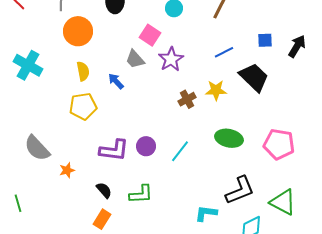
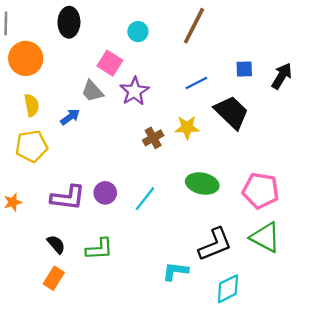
blue arrow: (116, 81) -> (70, 117), turned 96
orange star: (67, 170) -> (13, 202), moved
green triangle: (283, 202) -> (265, 237), moved

